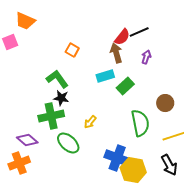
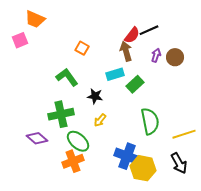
black star: (61, 98) -> (95, 96), moved
brown circle: (165, 103) -> (175, 57), moved
orange cross: (19, 163) -> (73, 161), moved

